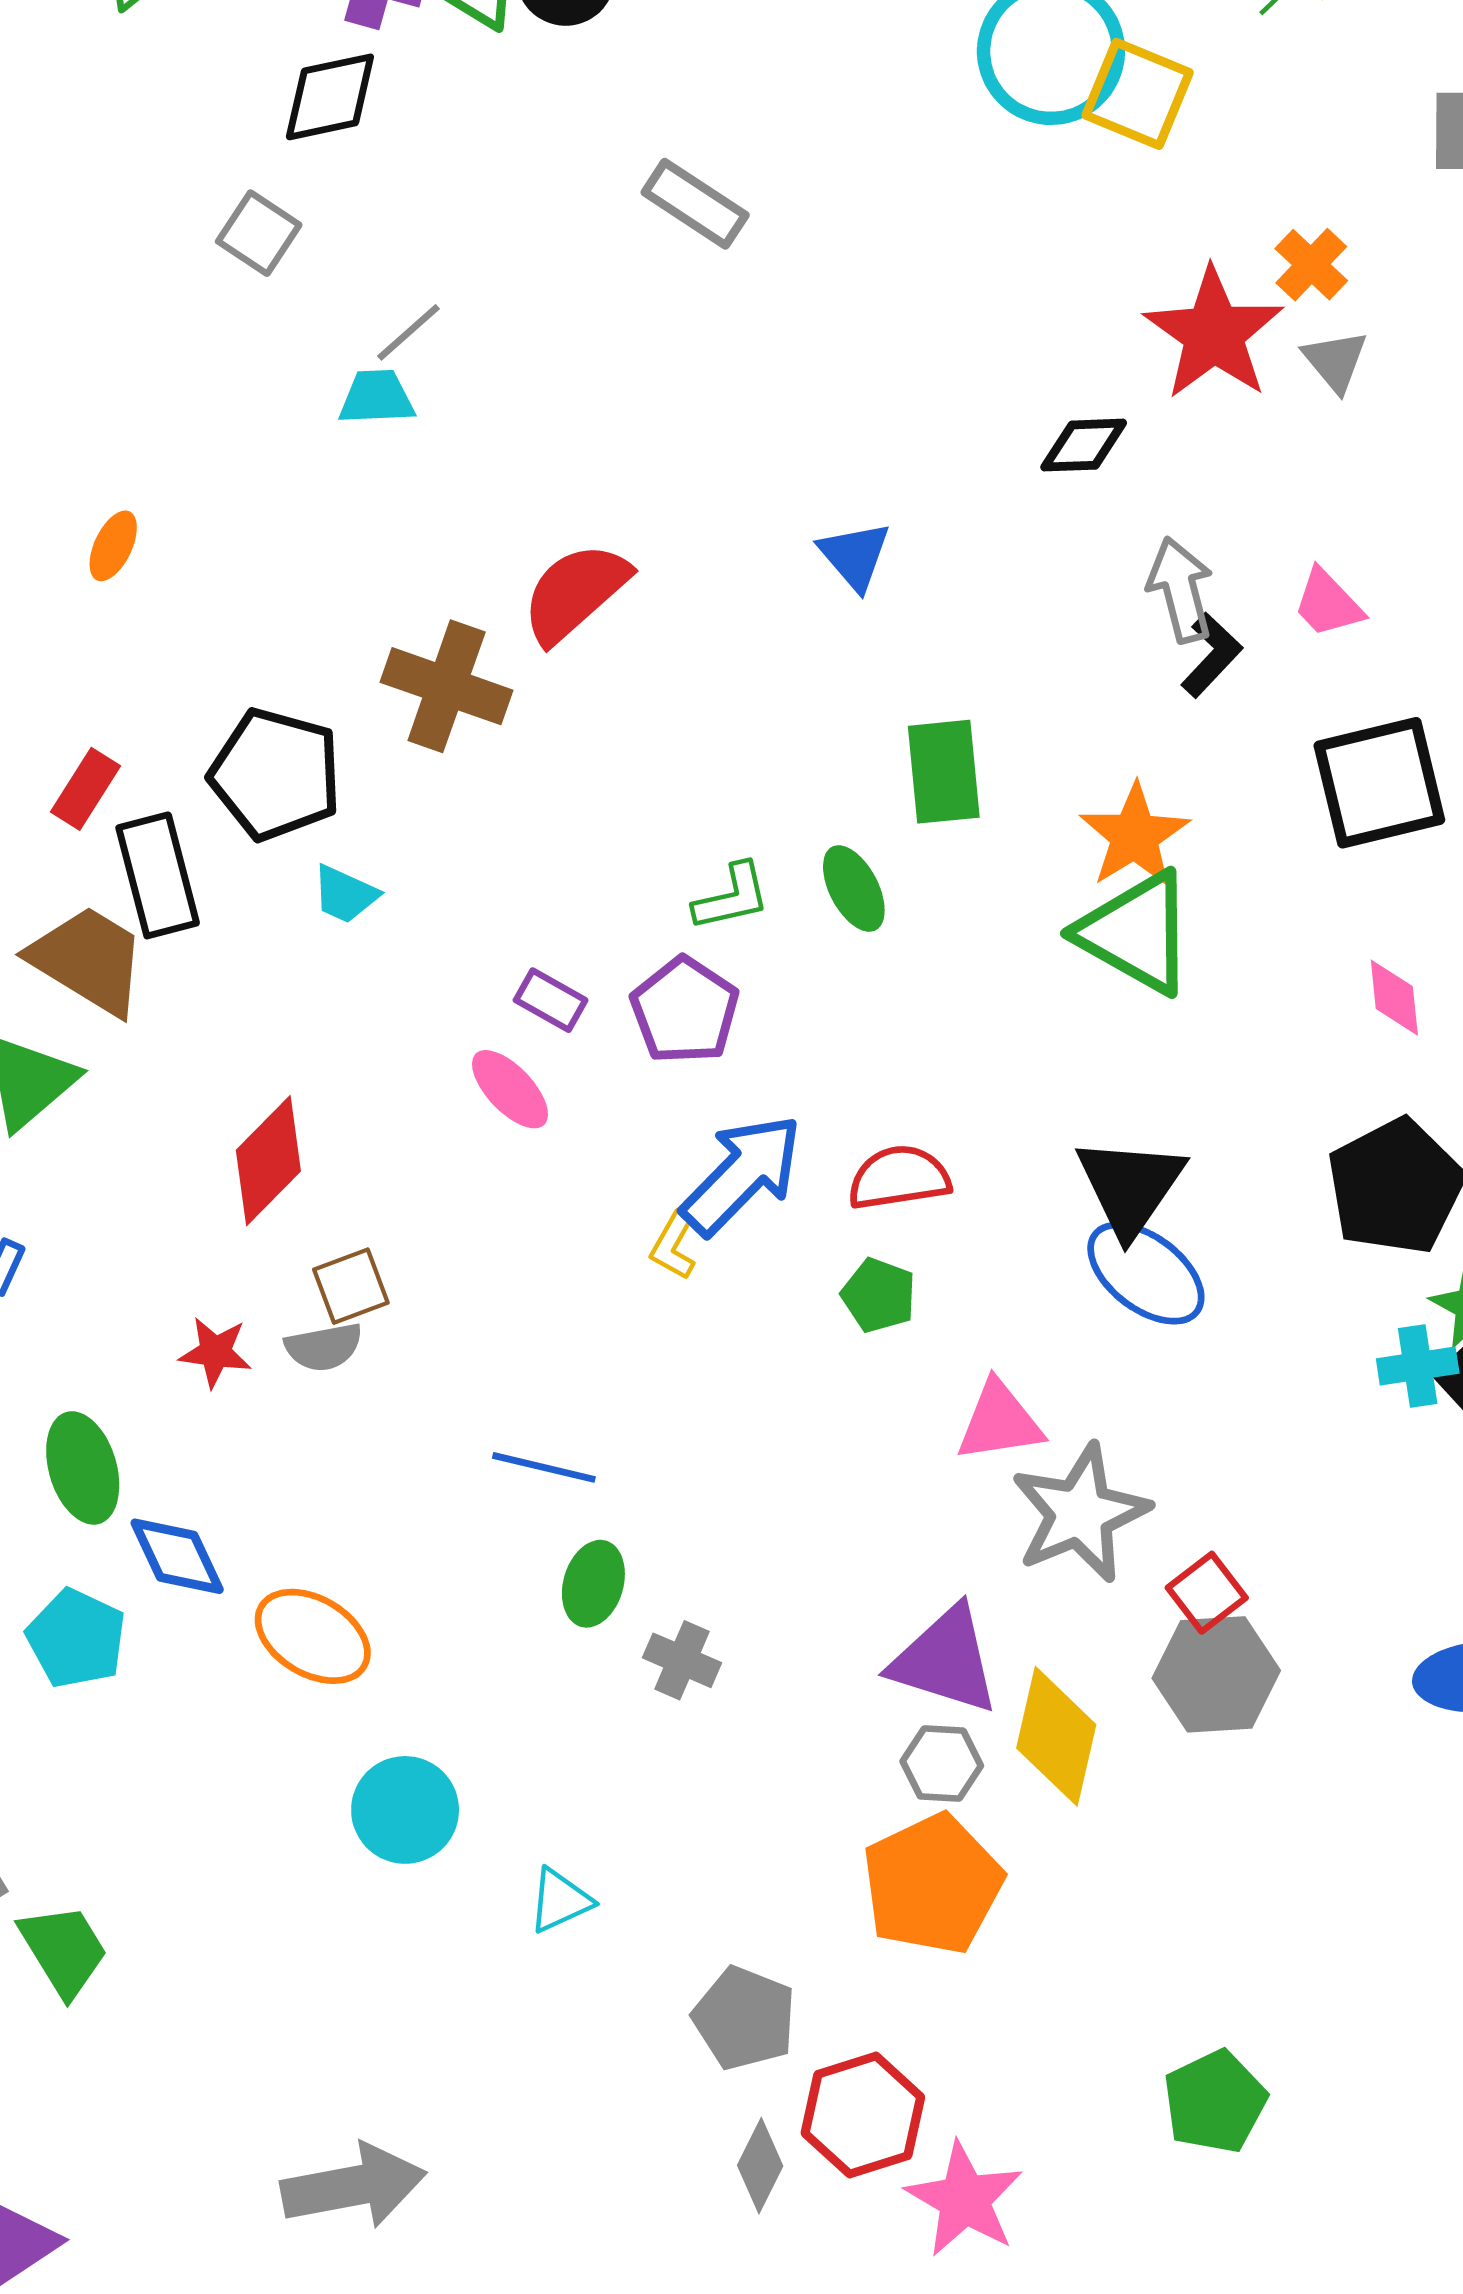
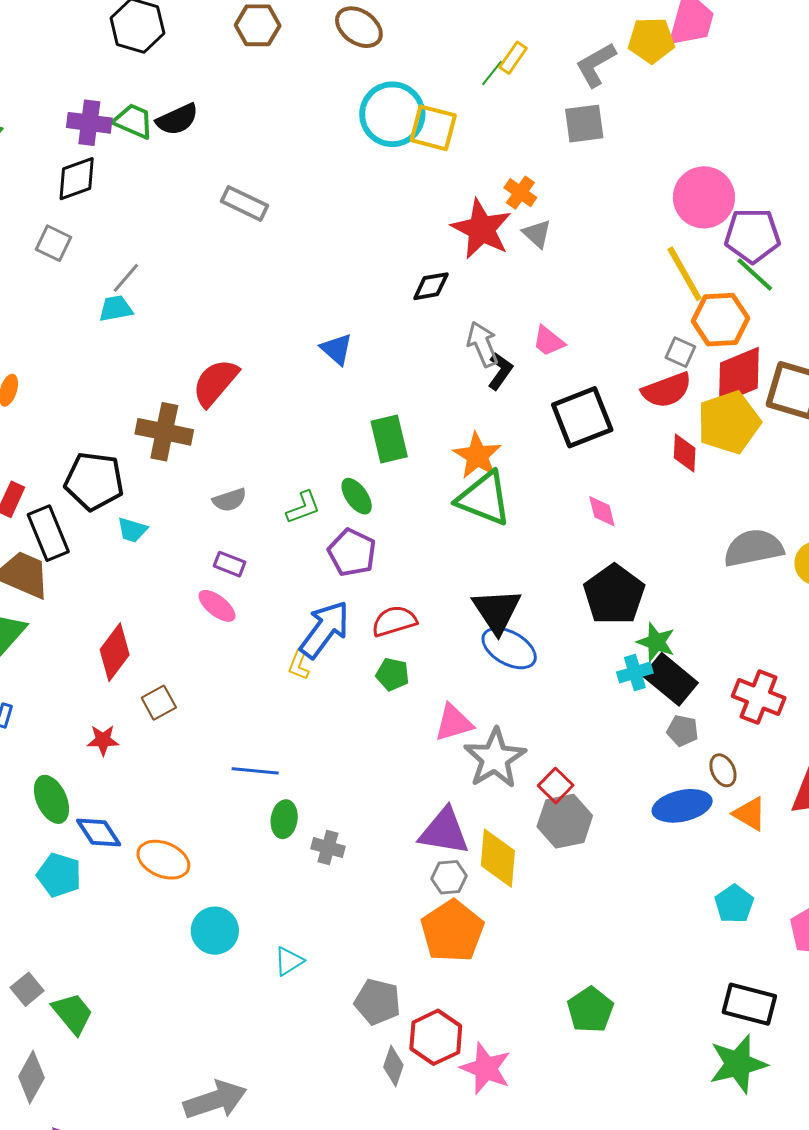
purple pentagon: (685, 1010) -> (352, 553), moved
gray semicircle: (324, 1347) -> (230, 500), moved

